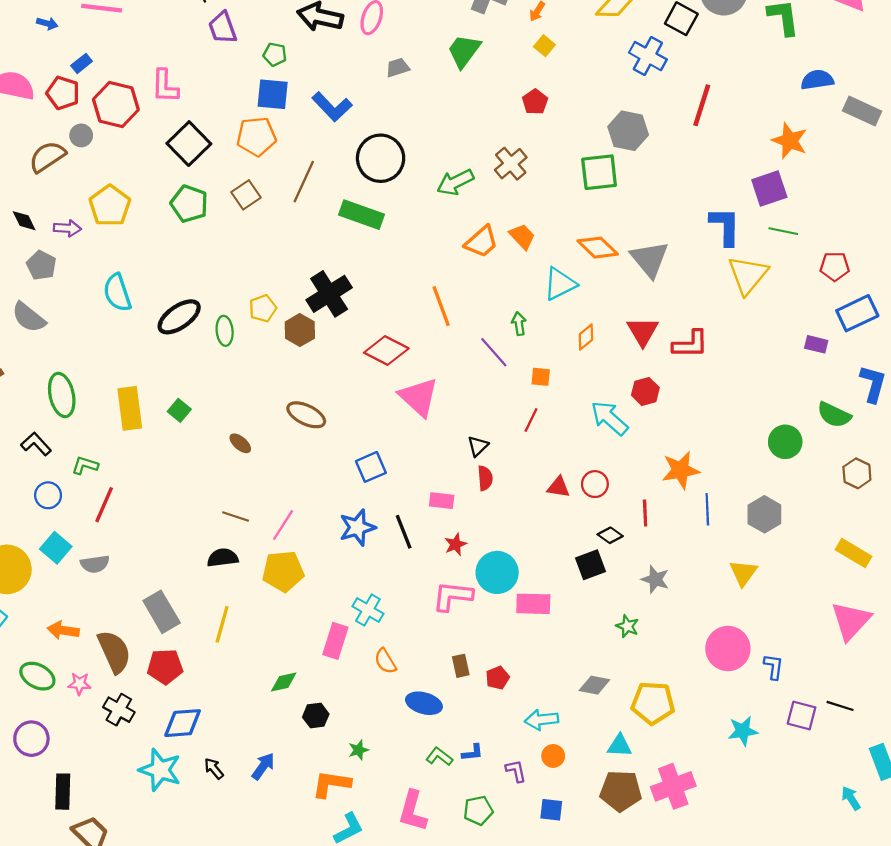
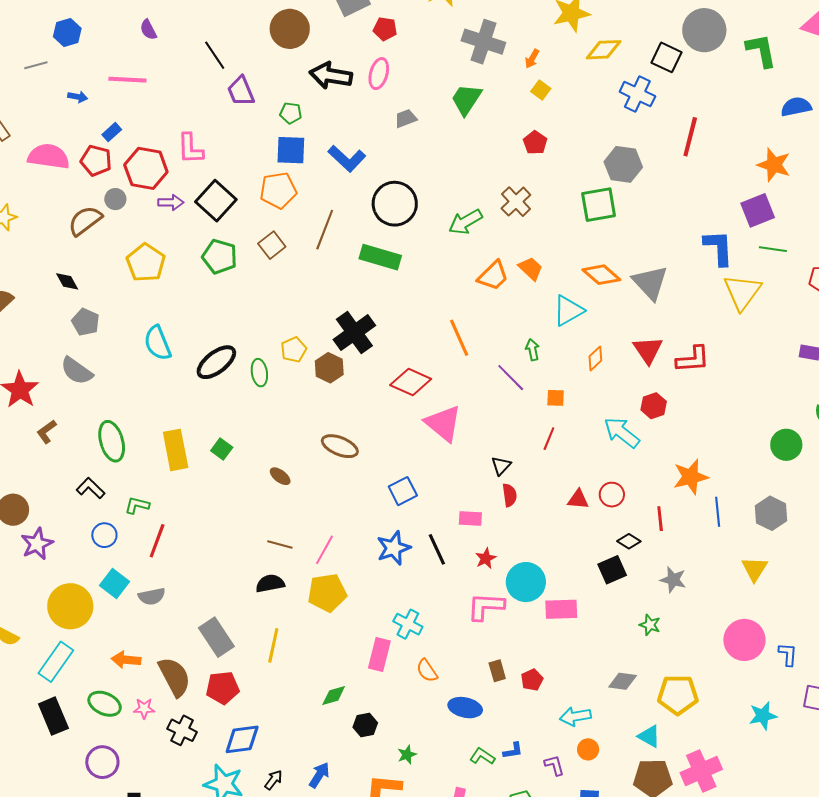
purple arrow: (67, 228) -> (171, 202), moved
cyan triangle: (620, 746) -> (649, 736), turned 30
black arrow: (214, 769) -> (274, 780), turned 80

